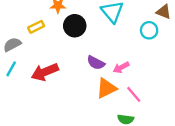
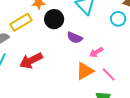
yellow rectangle: (36, 27) -> (21, 22), size x1.5
purple semicircle: (96, 63) -> (75, 38), moved

